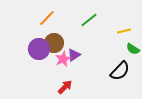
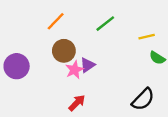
purple circle: (39, 49) -> (17, 66), moved
black semicircle: (120, 71) -> (143, 99), moved

